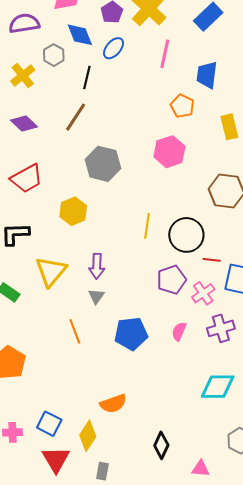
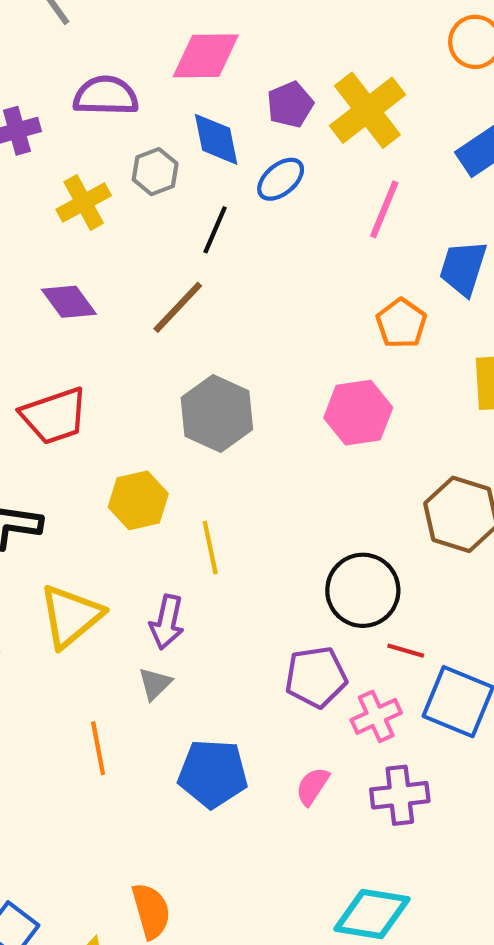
yellow line: (147, 226) -> (210, 548), moved, turned -30
orange semicircle: (113, 404) -> (151, 911), turned -96

